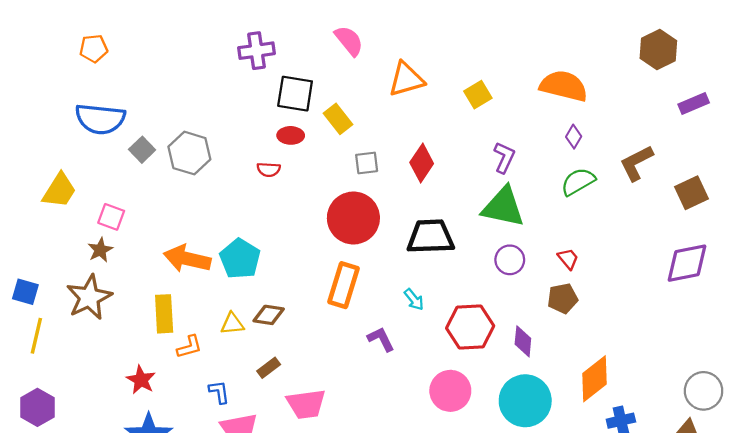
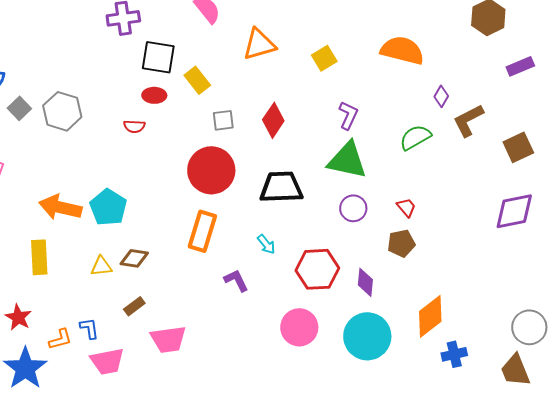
purple diamond: (574, 137) -> (441, 96), moved
orange L-shape: (189, 347) -> (60, 339), moved

